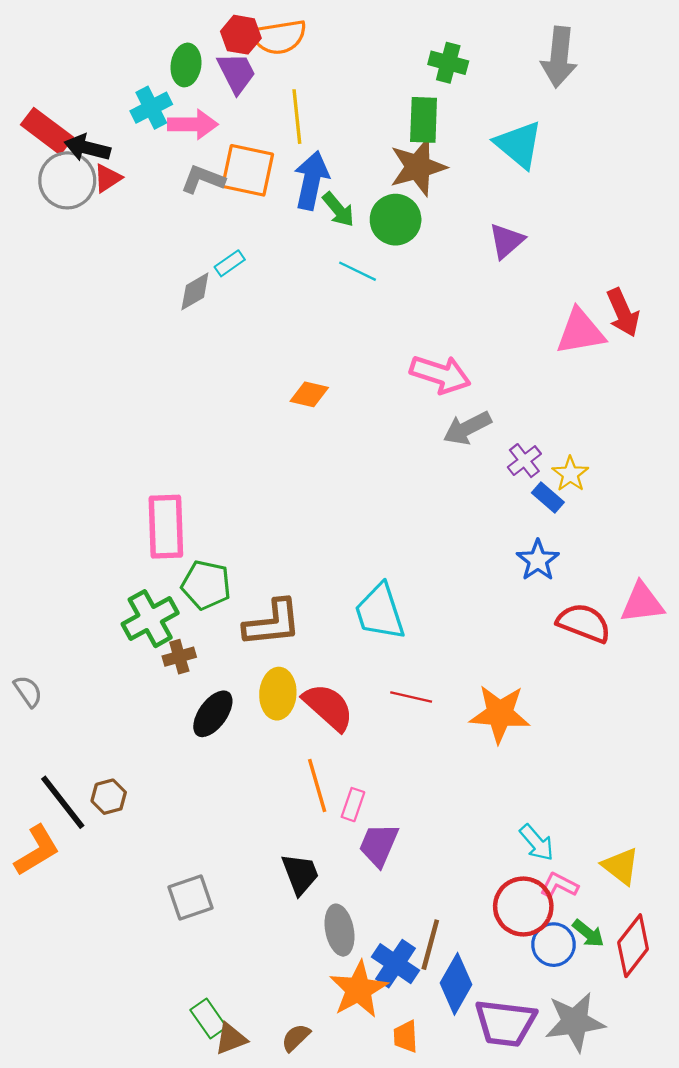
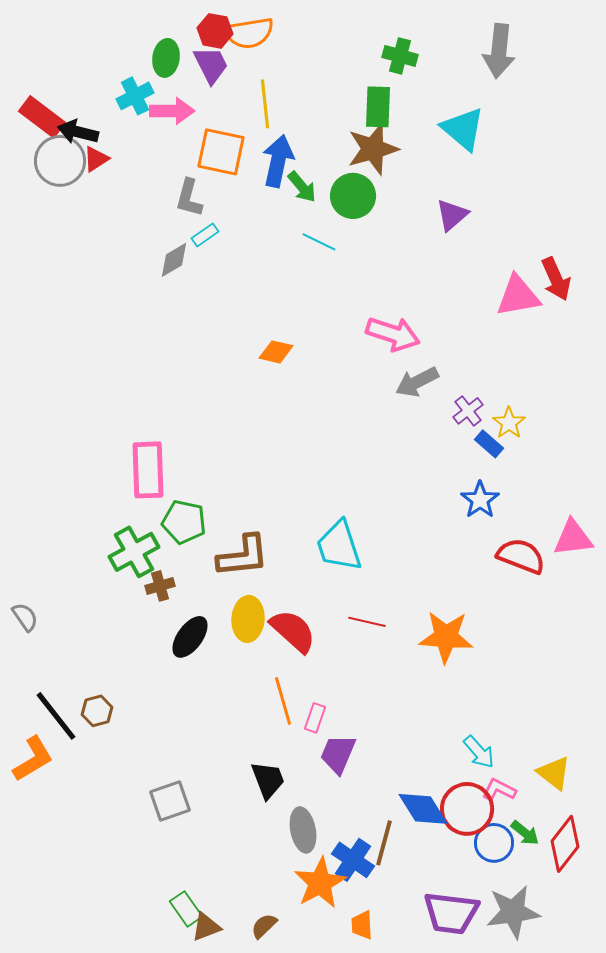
gray L-shape: (203, 179) -> (189, 198), moved, turned -96
blue diamond: (456, 984) -> (423, 809), moved, turned -62

